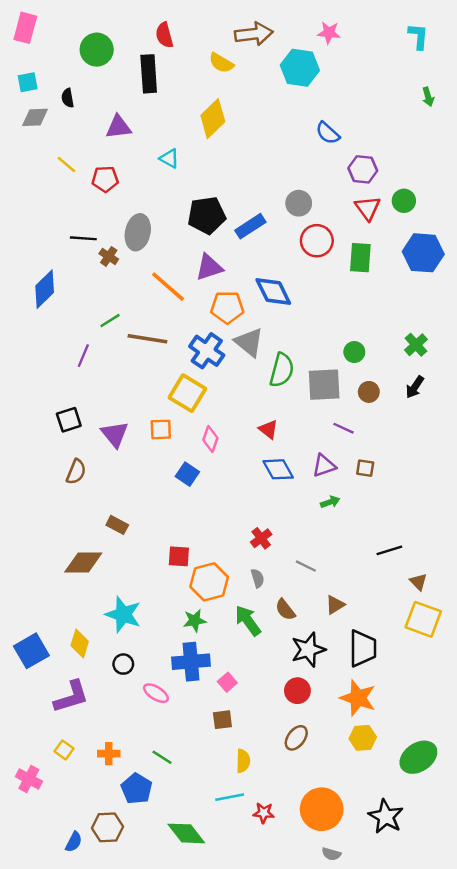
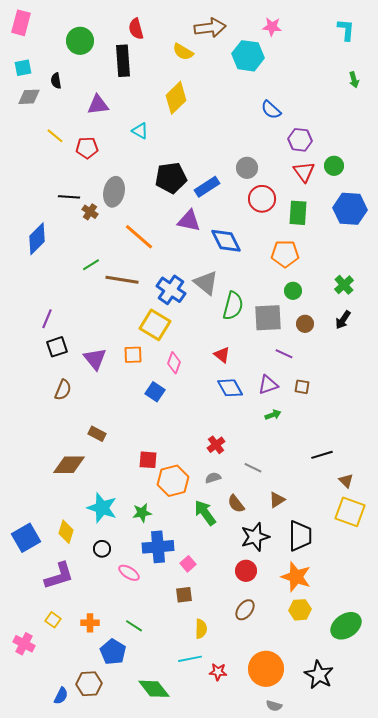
purple triangle: (209, 267) -> (189, 221), moved, turned 30
orange pentagon: (227, 307) -> (285, 254), moved
purple line: (83, 356) -> (47, 319), moved
gray semicircle: (258, 578) -> (213, 478), turned -91
green star: (195, 621) -> (142, 513), moved

